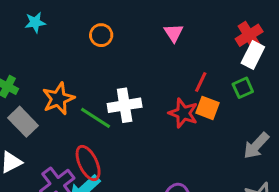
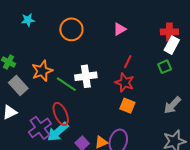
pink triangle: (174, 33) -> (120, 29), turned 32
orange circle: (101, 35) -> (71, 29), size x1.5
red cross: (249, 35) -> (169, 32), turned 30
red line: (201, 82) -> (128, 62), moved
orange square: (208, 108) -> (127, 106), moved

